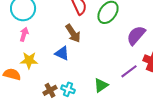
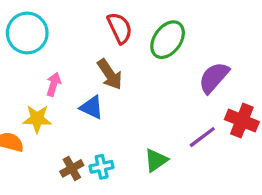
pink arrow: (24, 34) -> (54, 84), moved
cyan cross: (68, 89) -> (102, 167), turned -32

